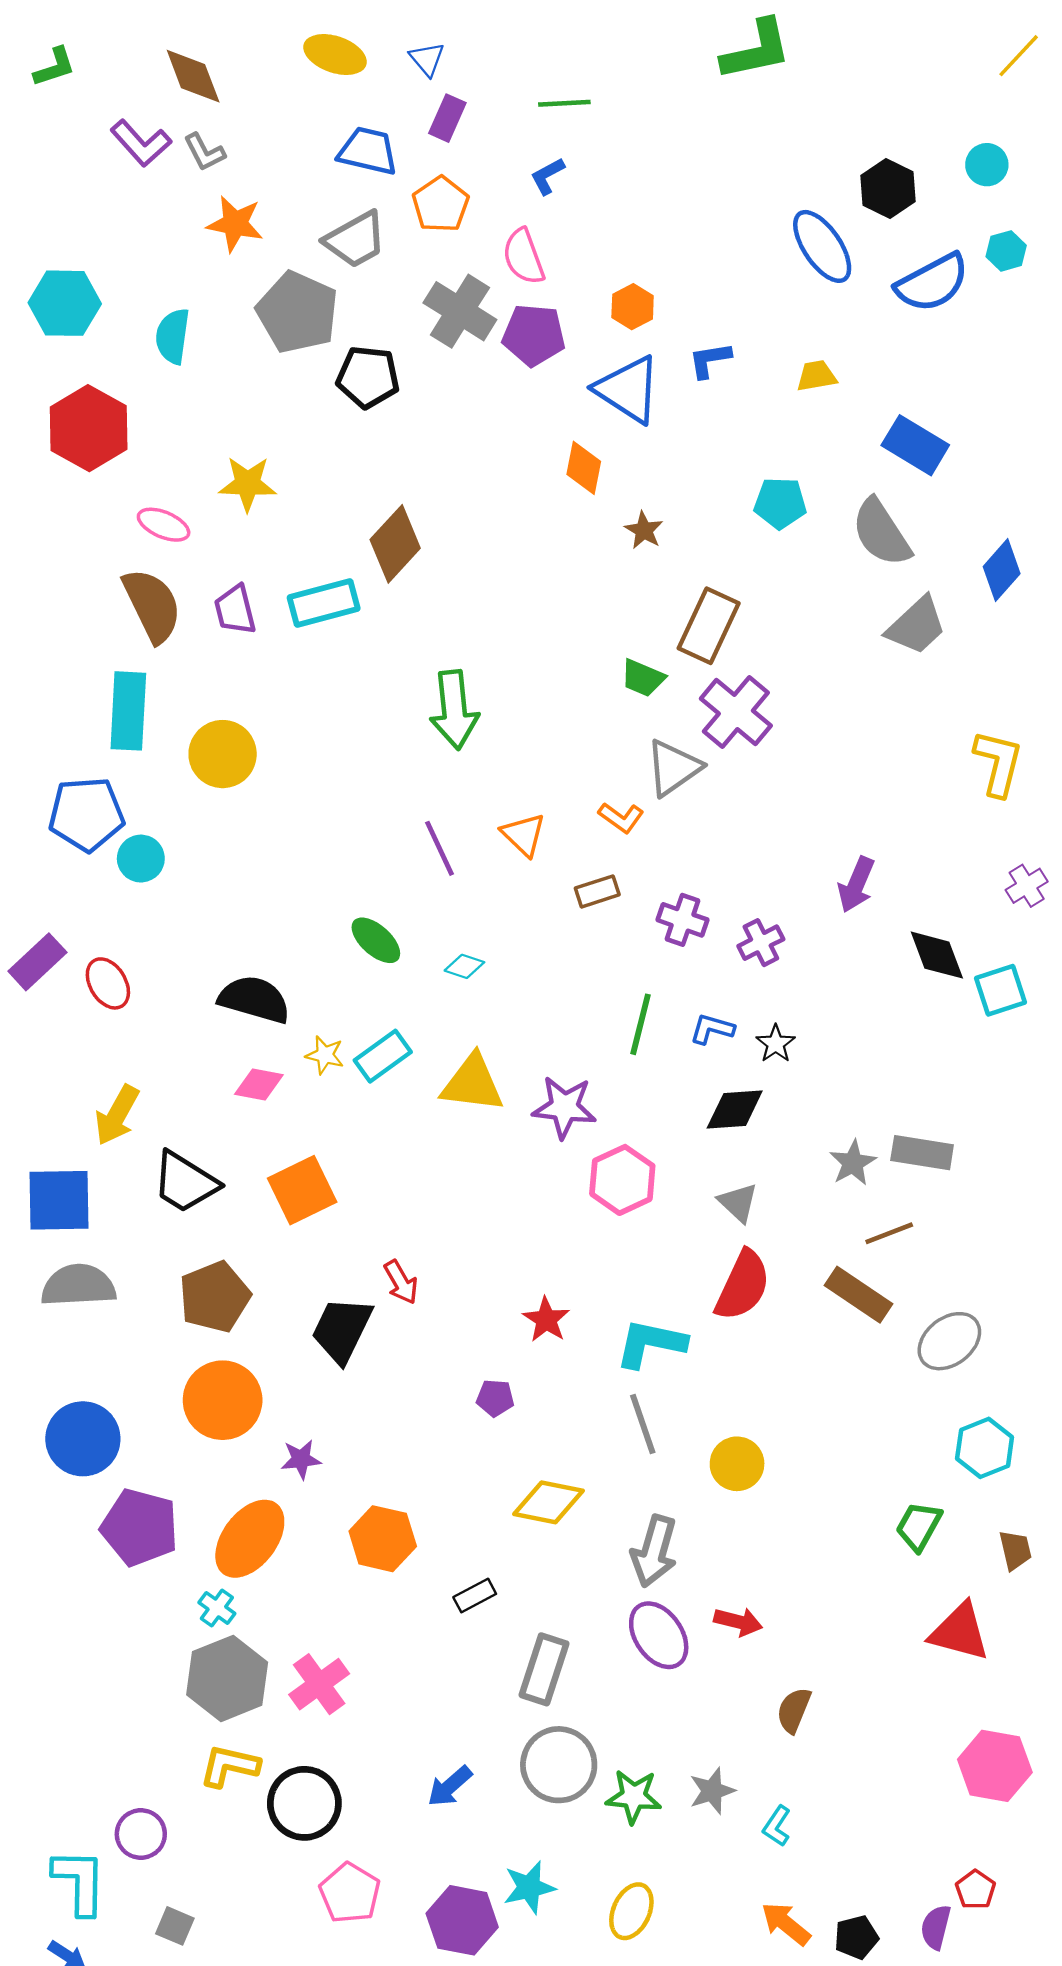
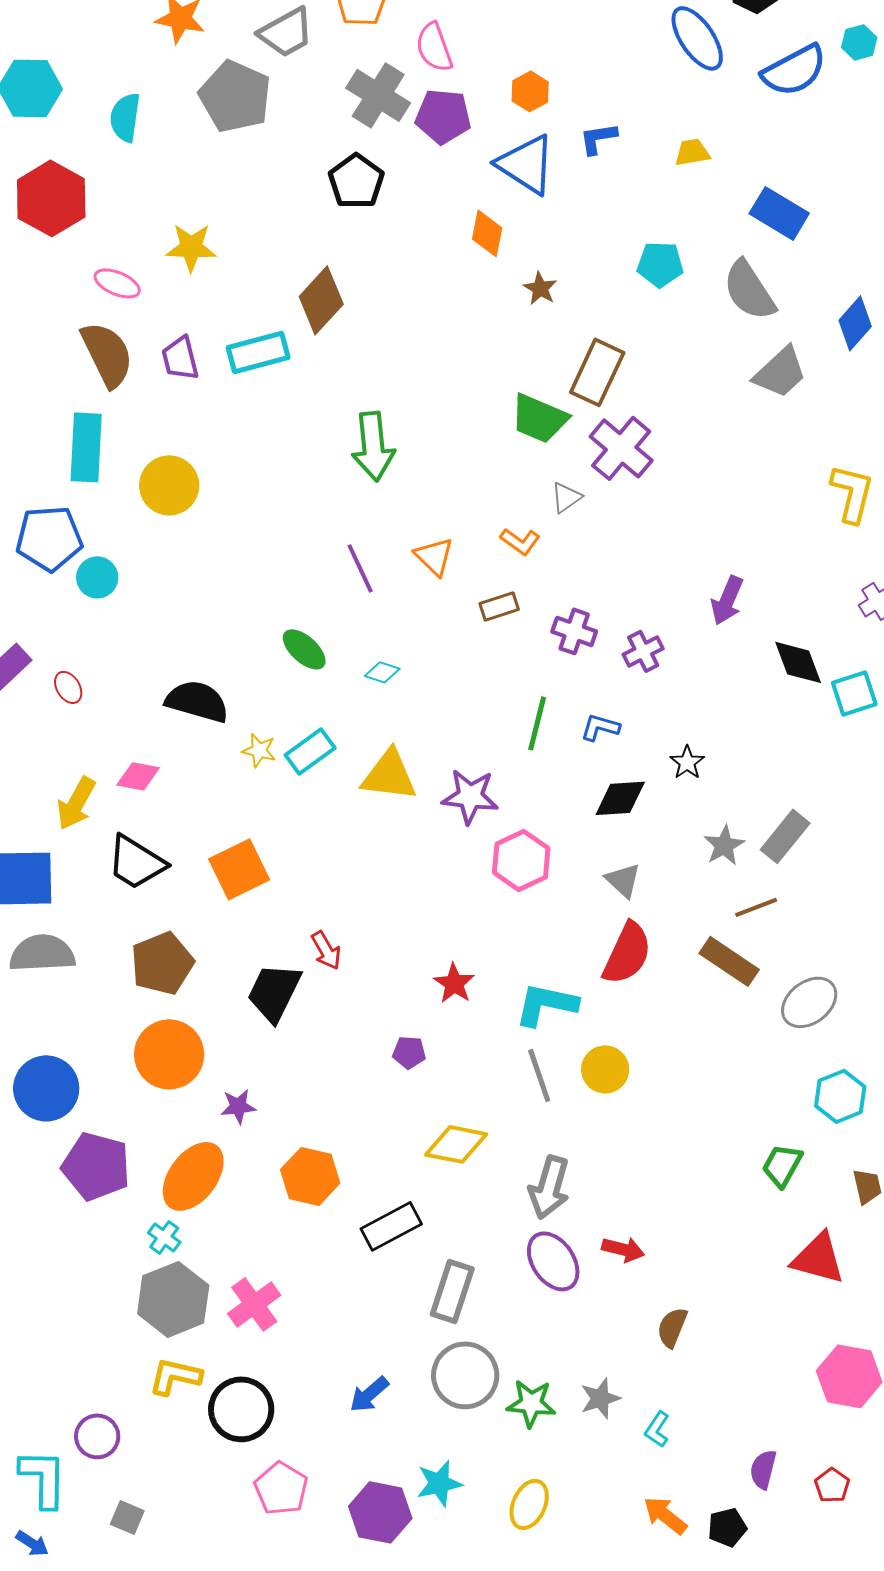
black pentagon: (368, 377) -> (356, 181), moved, turned 30
green trapezoid: (643, 678) -> (539, 418), size x1.5
gray triangle: (673, 768) -> (566, 497), size x0.6
red ellipse: (108, 983) -> (68, 687), size x0.7
black star: (776, 1044) -> (687, 762), moved
pink diamond: (259, 1084) -> (138, 776), moved
gray rectangle: (922, 1153) -> (785, 836), turned -60
yellow circle: (737, 1464) -> (605, 1069), moved
black rectangle: (475, 1596) -> (391, 1226), size x1.6
purple semicircle: (936, 1927) -> (763, 1469), moved

